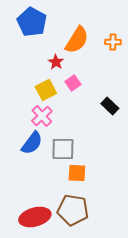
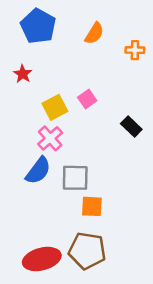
orange semicircle: (77, 40) -> (94, 33), moved, size x0.7
red star: (56, 62) -> (23, 74), moved

